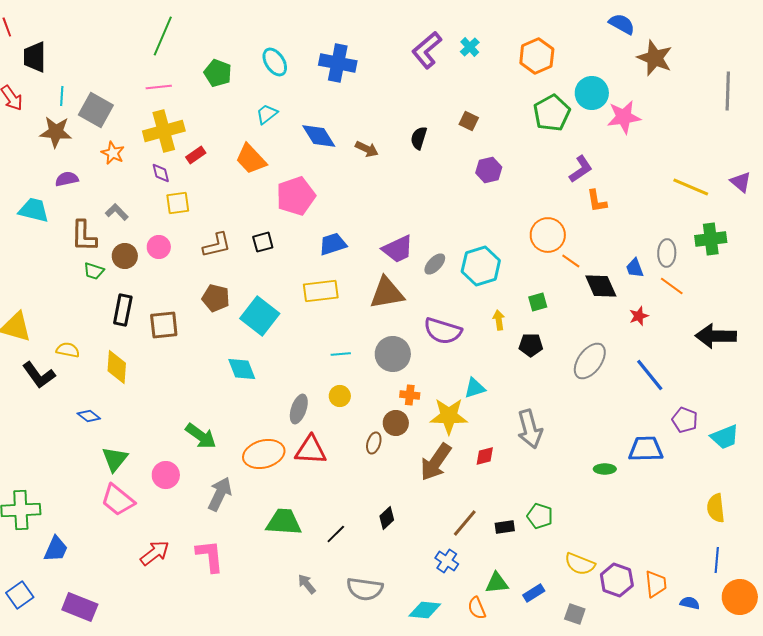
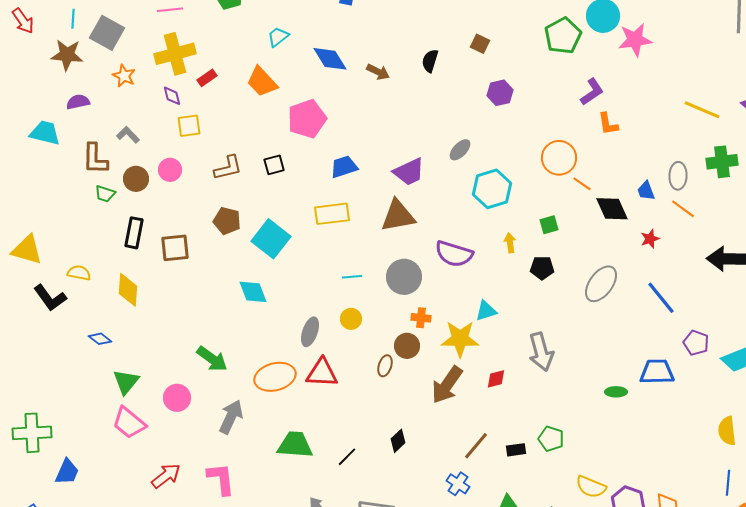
gray ellipse: (435, 264) -> (460, 150), moved

